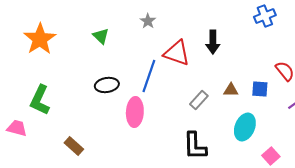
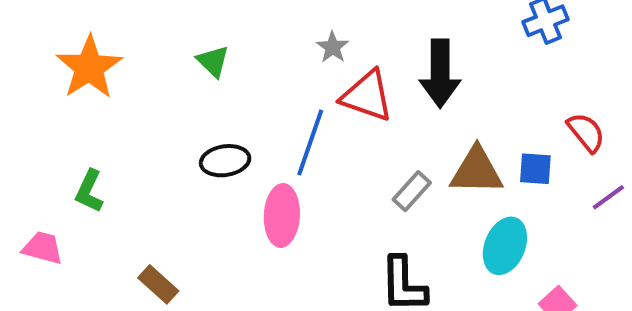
gray star: (148, 21) -> (333, 47), moved
black arrow: (213, 42) -> (440, 73), size x1.4
brown triangle: (231, 90) -> (477, 171), size x1.8
green L-shape: (40, 100) -> (89, 191), size x0.7

